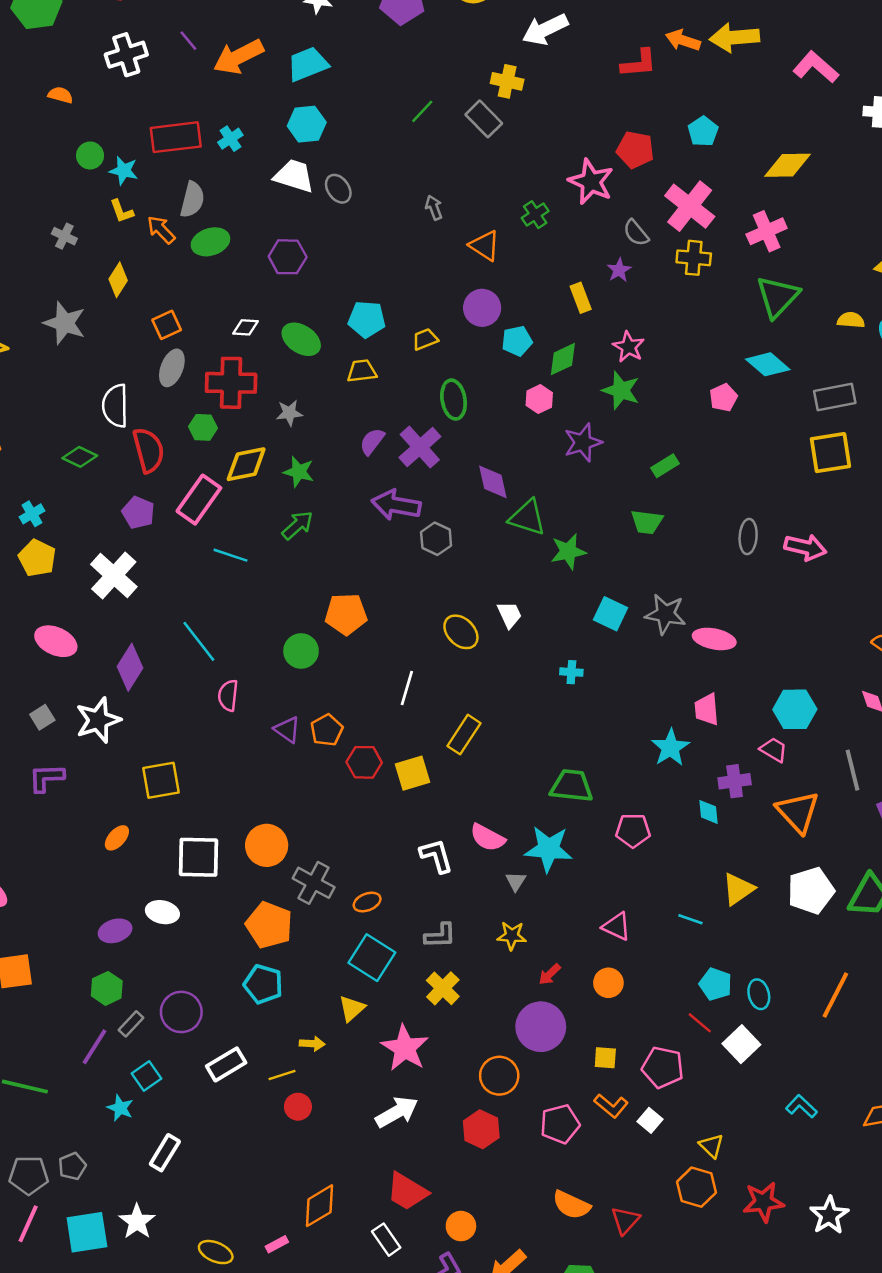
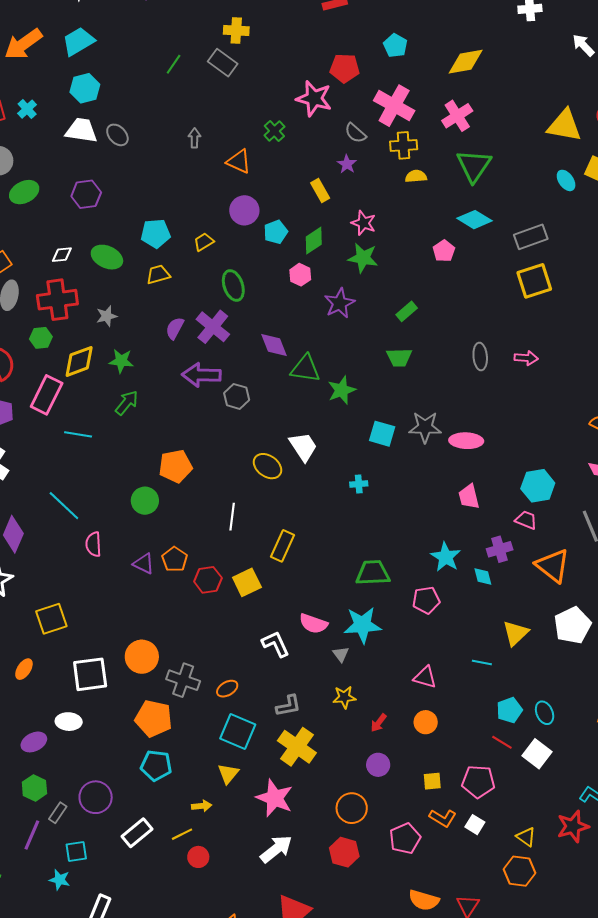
gray arrow: (434, 208) -> (194, 138), turned 30
yellow semicircle: (851, 320) -> (416, 176), moved
pink arrow: (805, 547) -> (526, 358), size x0.7
white trapezoid: (509, 615) -> (303, 447), size x1.4
cyan star: (670, 748) -> (446, 557), moved
cyan pentagon: (716, 984) -> (509, 710), turned -30
yellow cross: (443, 988) -> (297, 747), size x1.4
purple circle: (541, 1027) -> (378, 765), size x0.6
cyan square: (147, 1076) -> (76, 851), turned 35
red star: (763, 1202) -> (573, 826), moved

